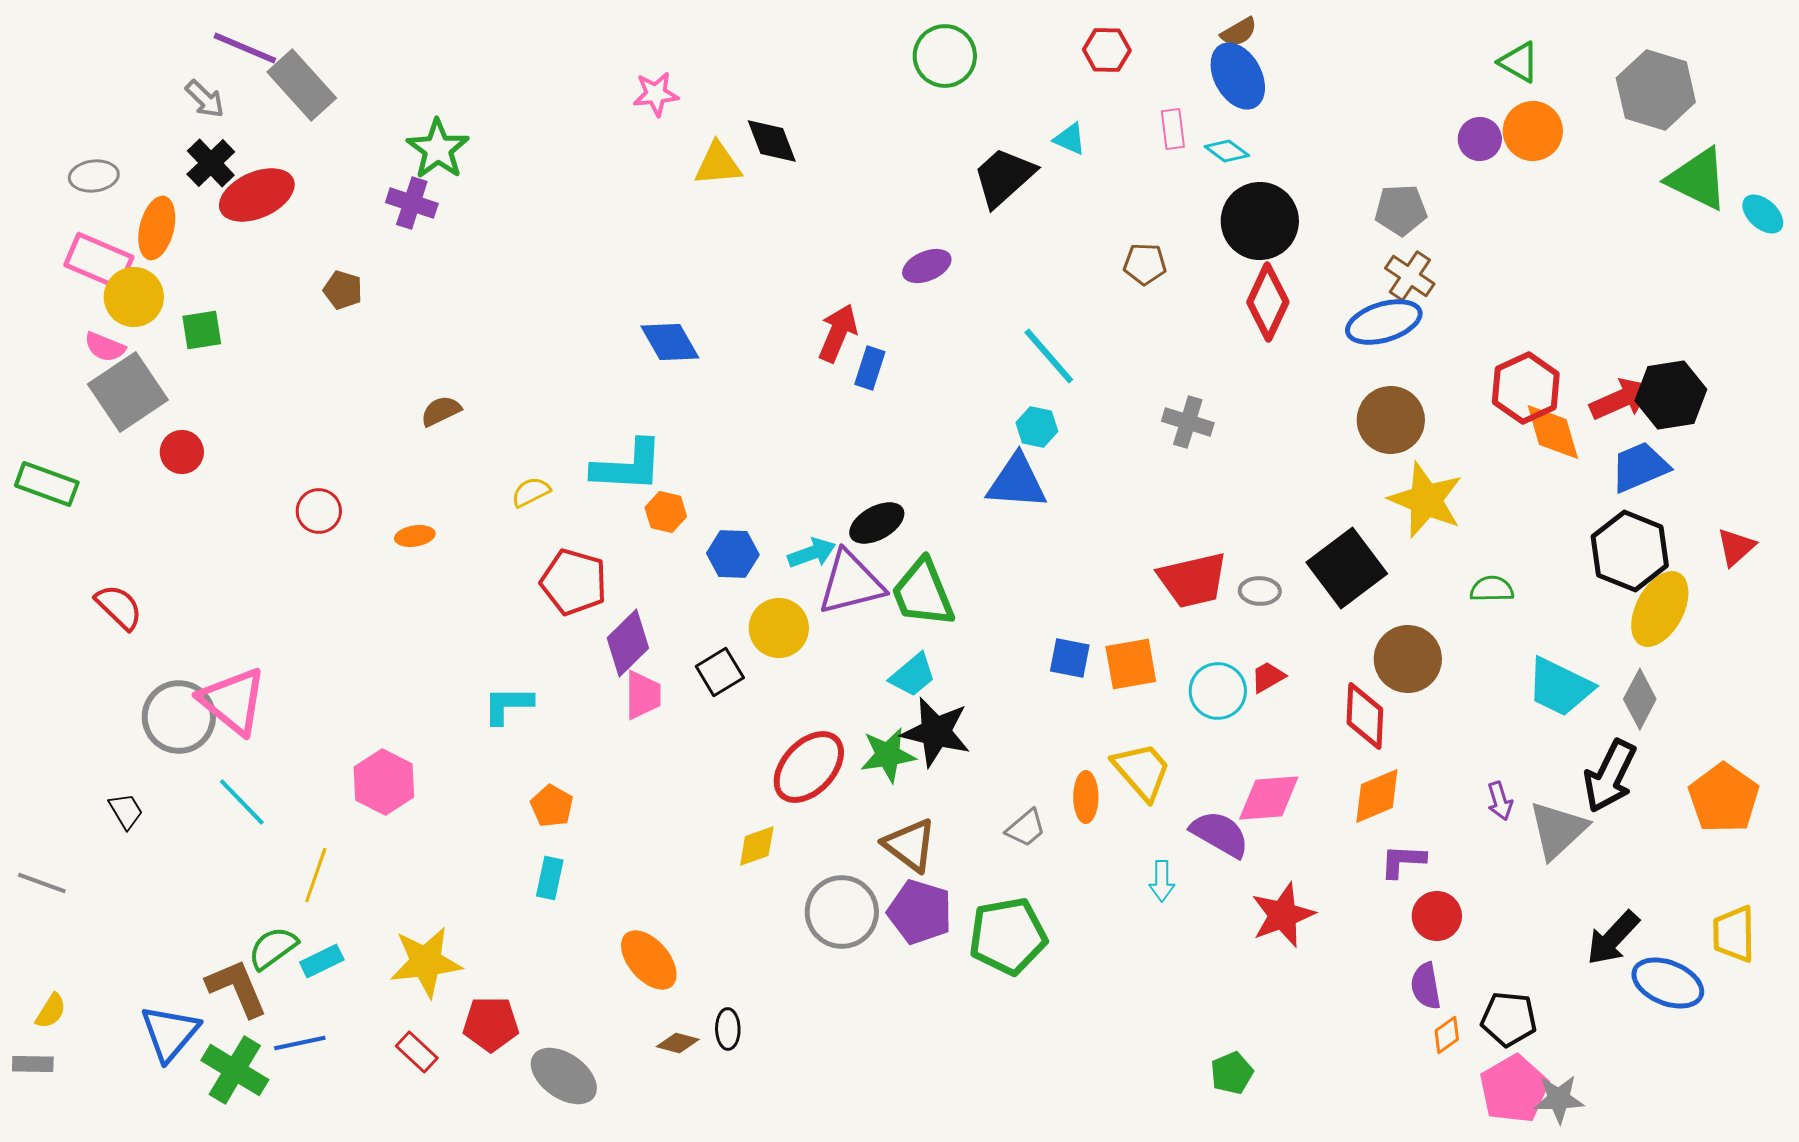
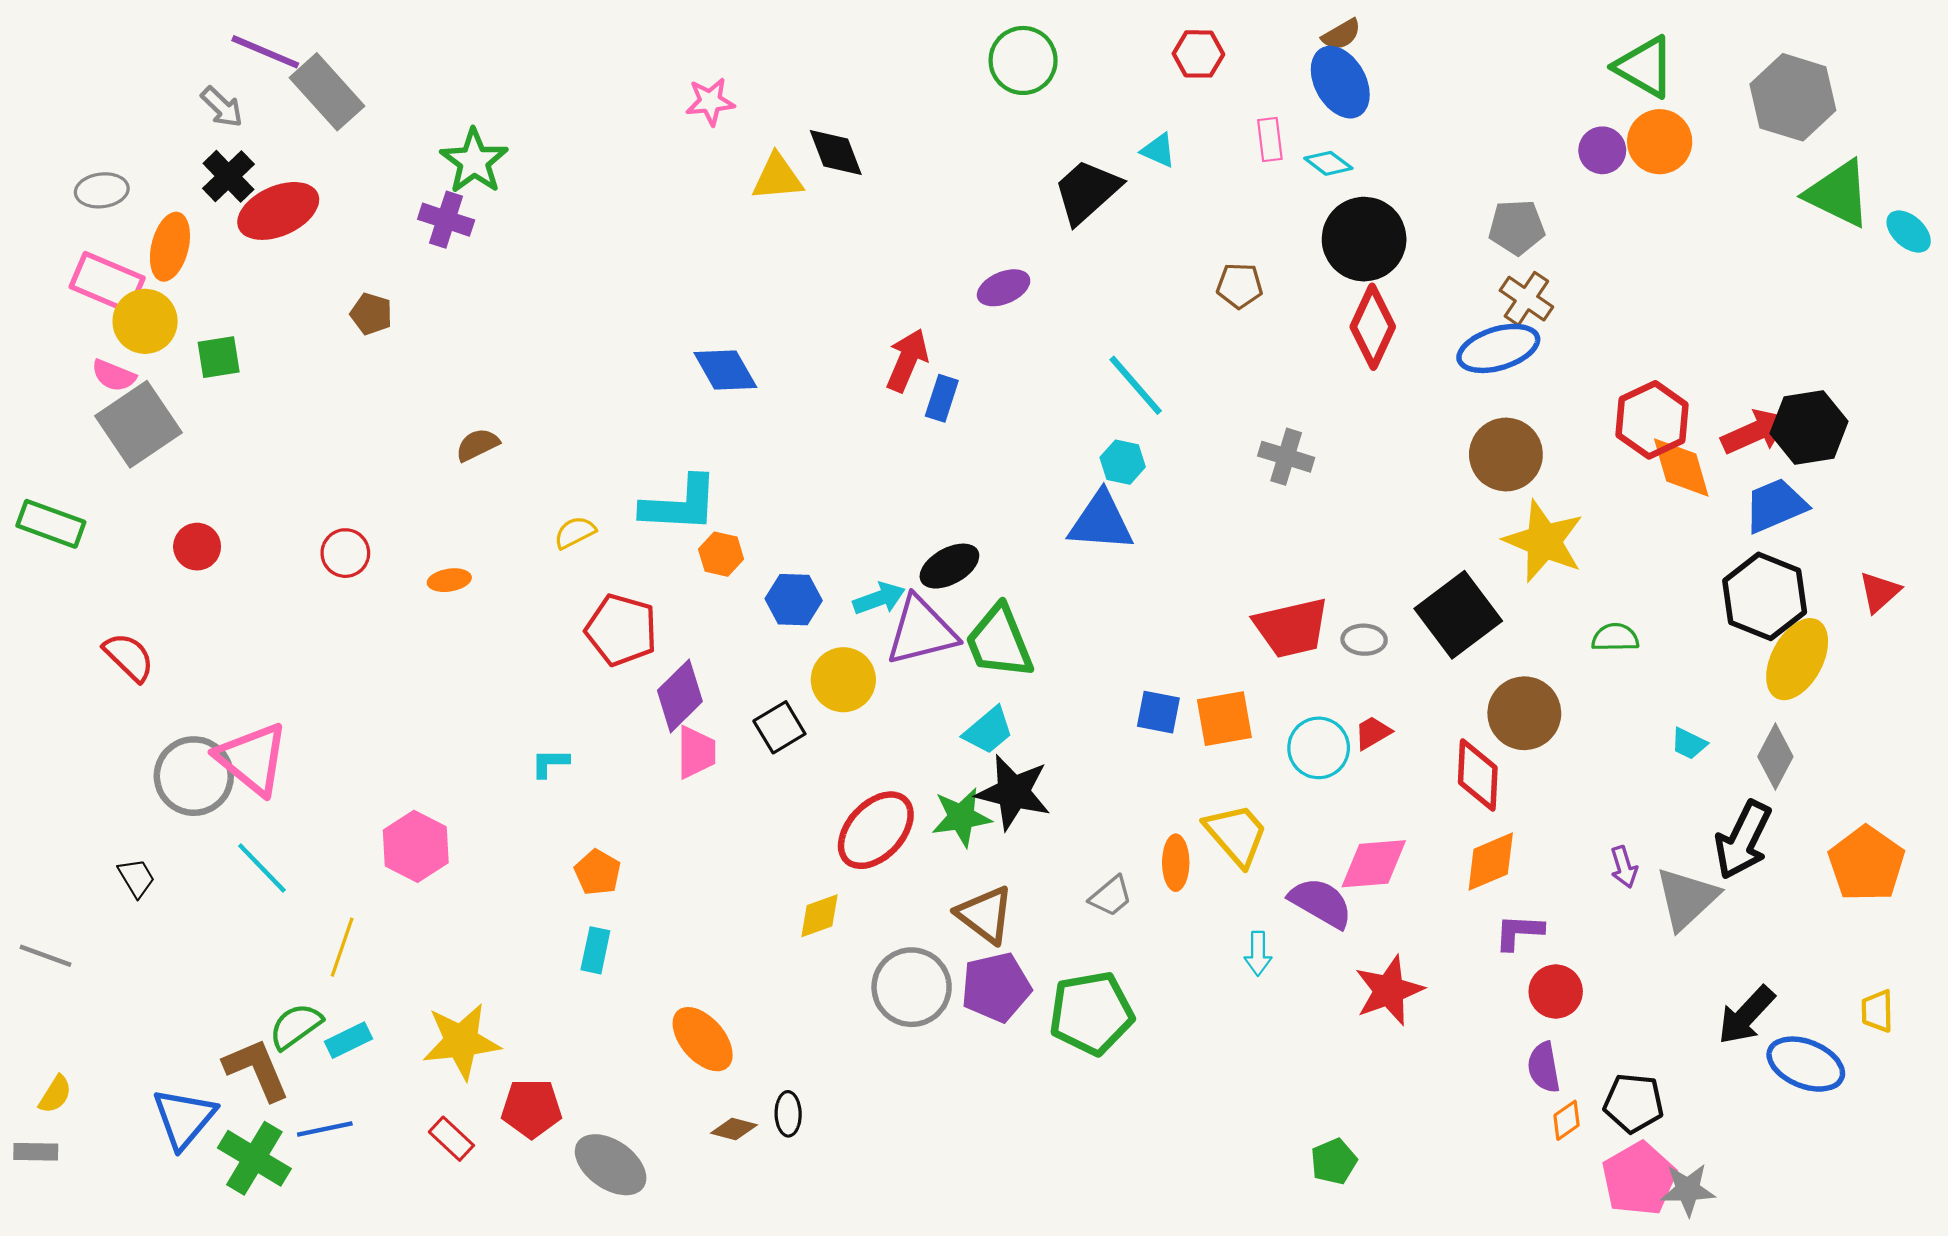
green triangle: (1519, 62) -> (1644, 67), size x1.4
red circle: (182, 452) -> (197, 547), moved
cyan trapezoid: (1560, 687) -> (1689, 744), size x0.5
cyan L-shape: (508, 705) -> (550, 763), size x0.7
purple pentagon: (920, 912) -> (996, 987), turned -30
yellow trapezoid: (1734, 934) -> (1877, 1011), size x0.7

